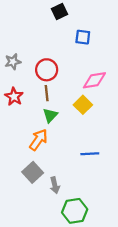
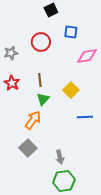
red circle: (47, 70) -> (41, 42), moved
pink diamond: (94, 80) -> (87, 56), moved
blue line: (90, 154) -> (85, 117), moved
gray arrow: (55, 185) -> (60, 157), moved

